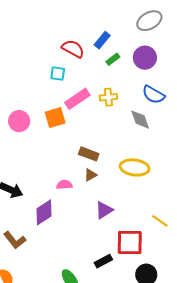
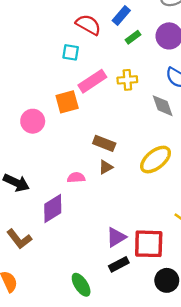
pink circle: (19, 121) -> (33, 121), moved
yellow ellipse: (135, 167) -> (156, 160), turned -48
purple triangle: (104, 210) -> (116, 237), moved

